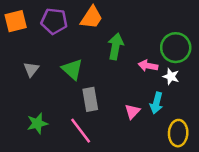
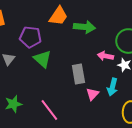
purple pentagon: (54, 21) -> (30, 37), moved
green arrow: (116, 46) -> (84, 27), moved, turned 85
gray rectangle: (90, 99) -> (78, 74), moved

